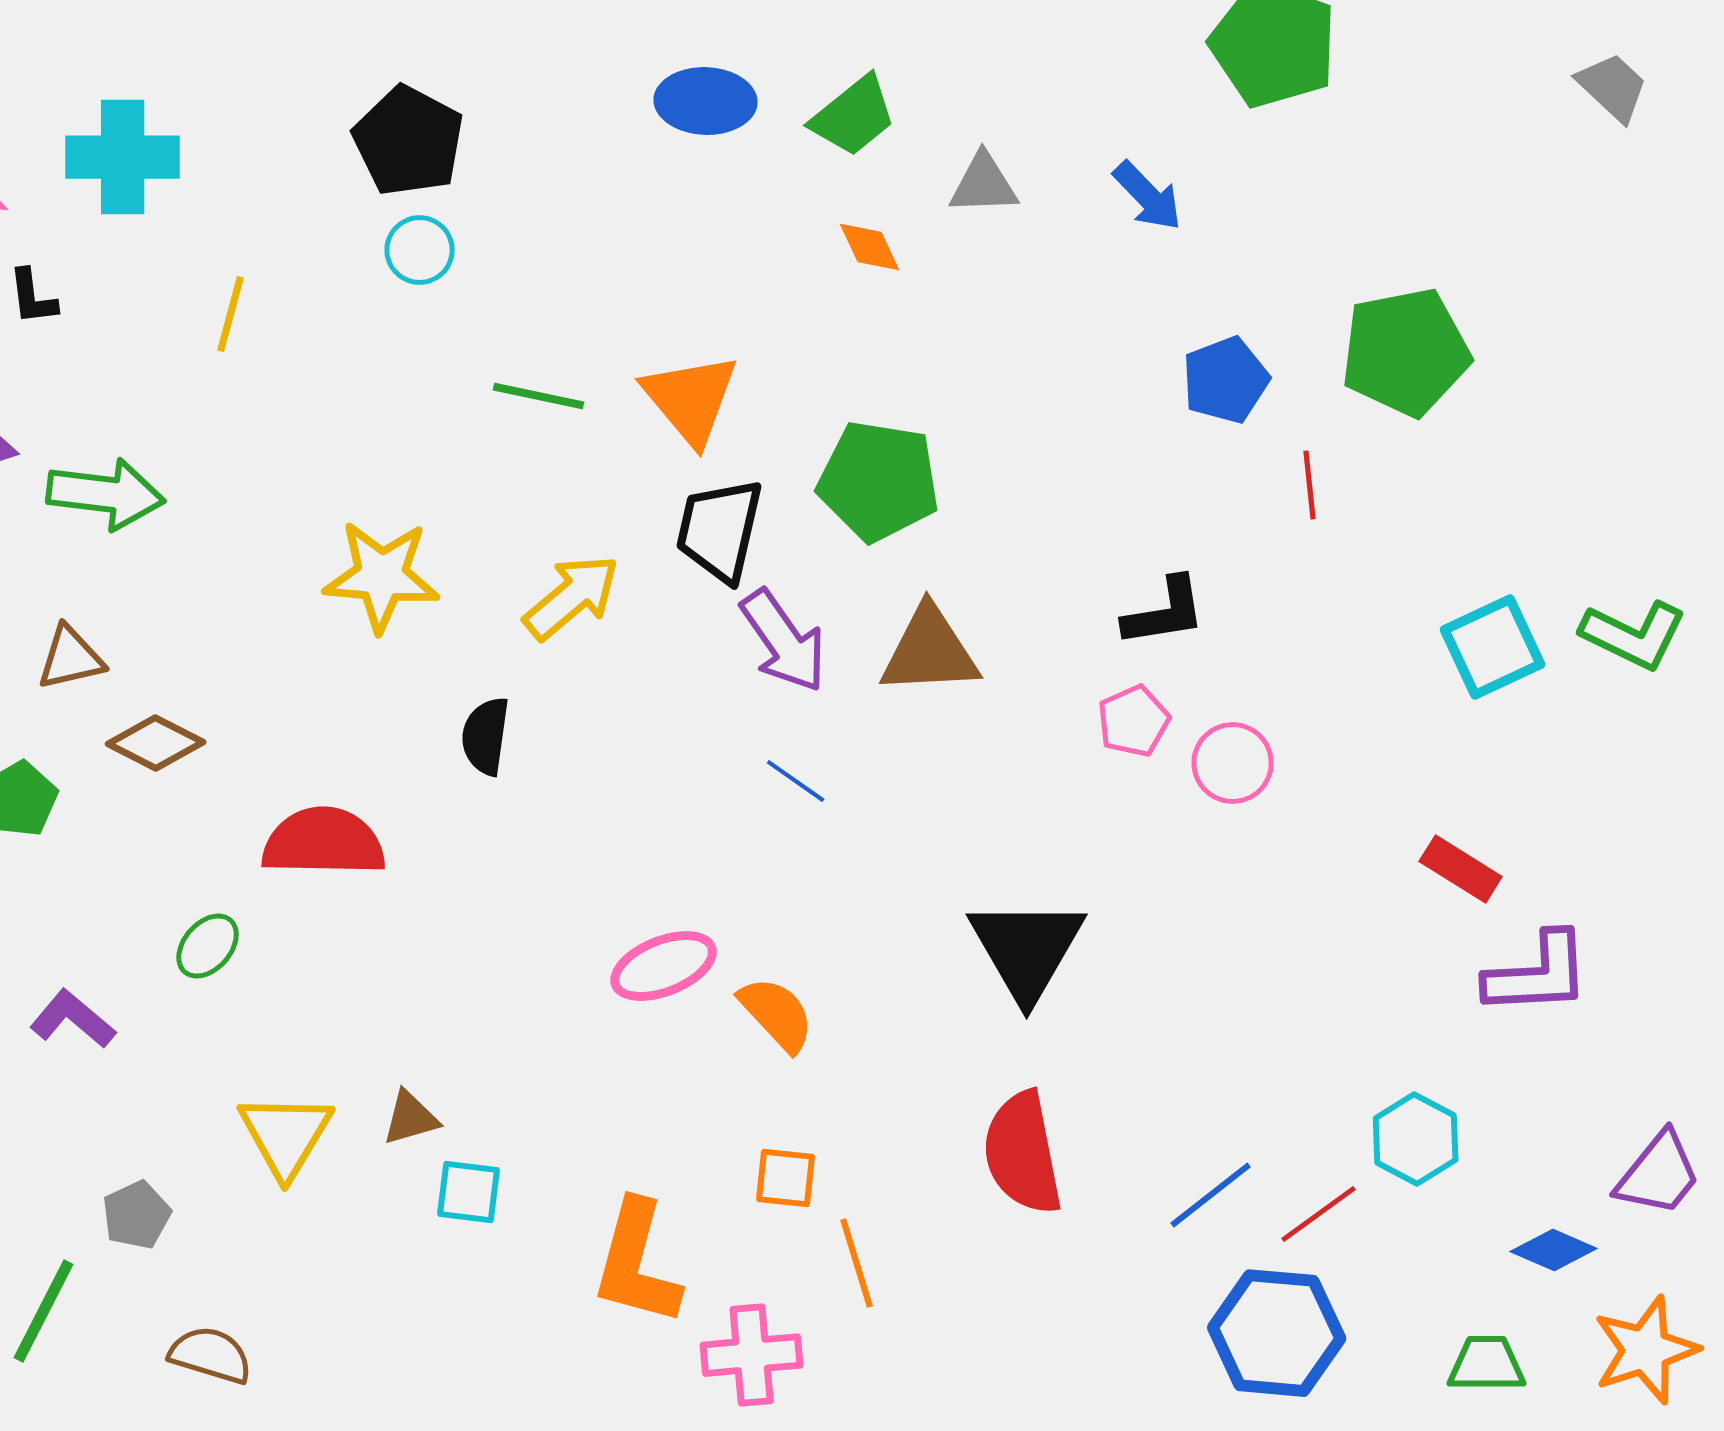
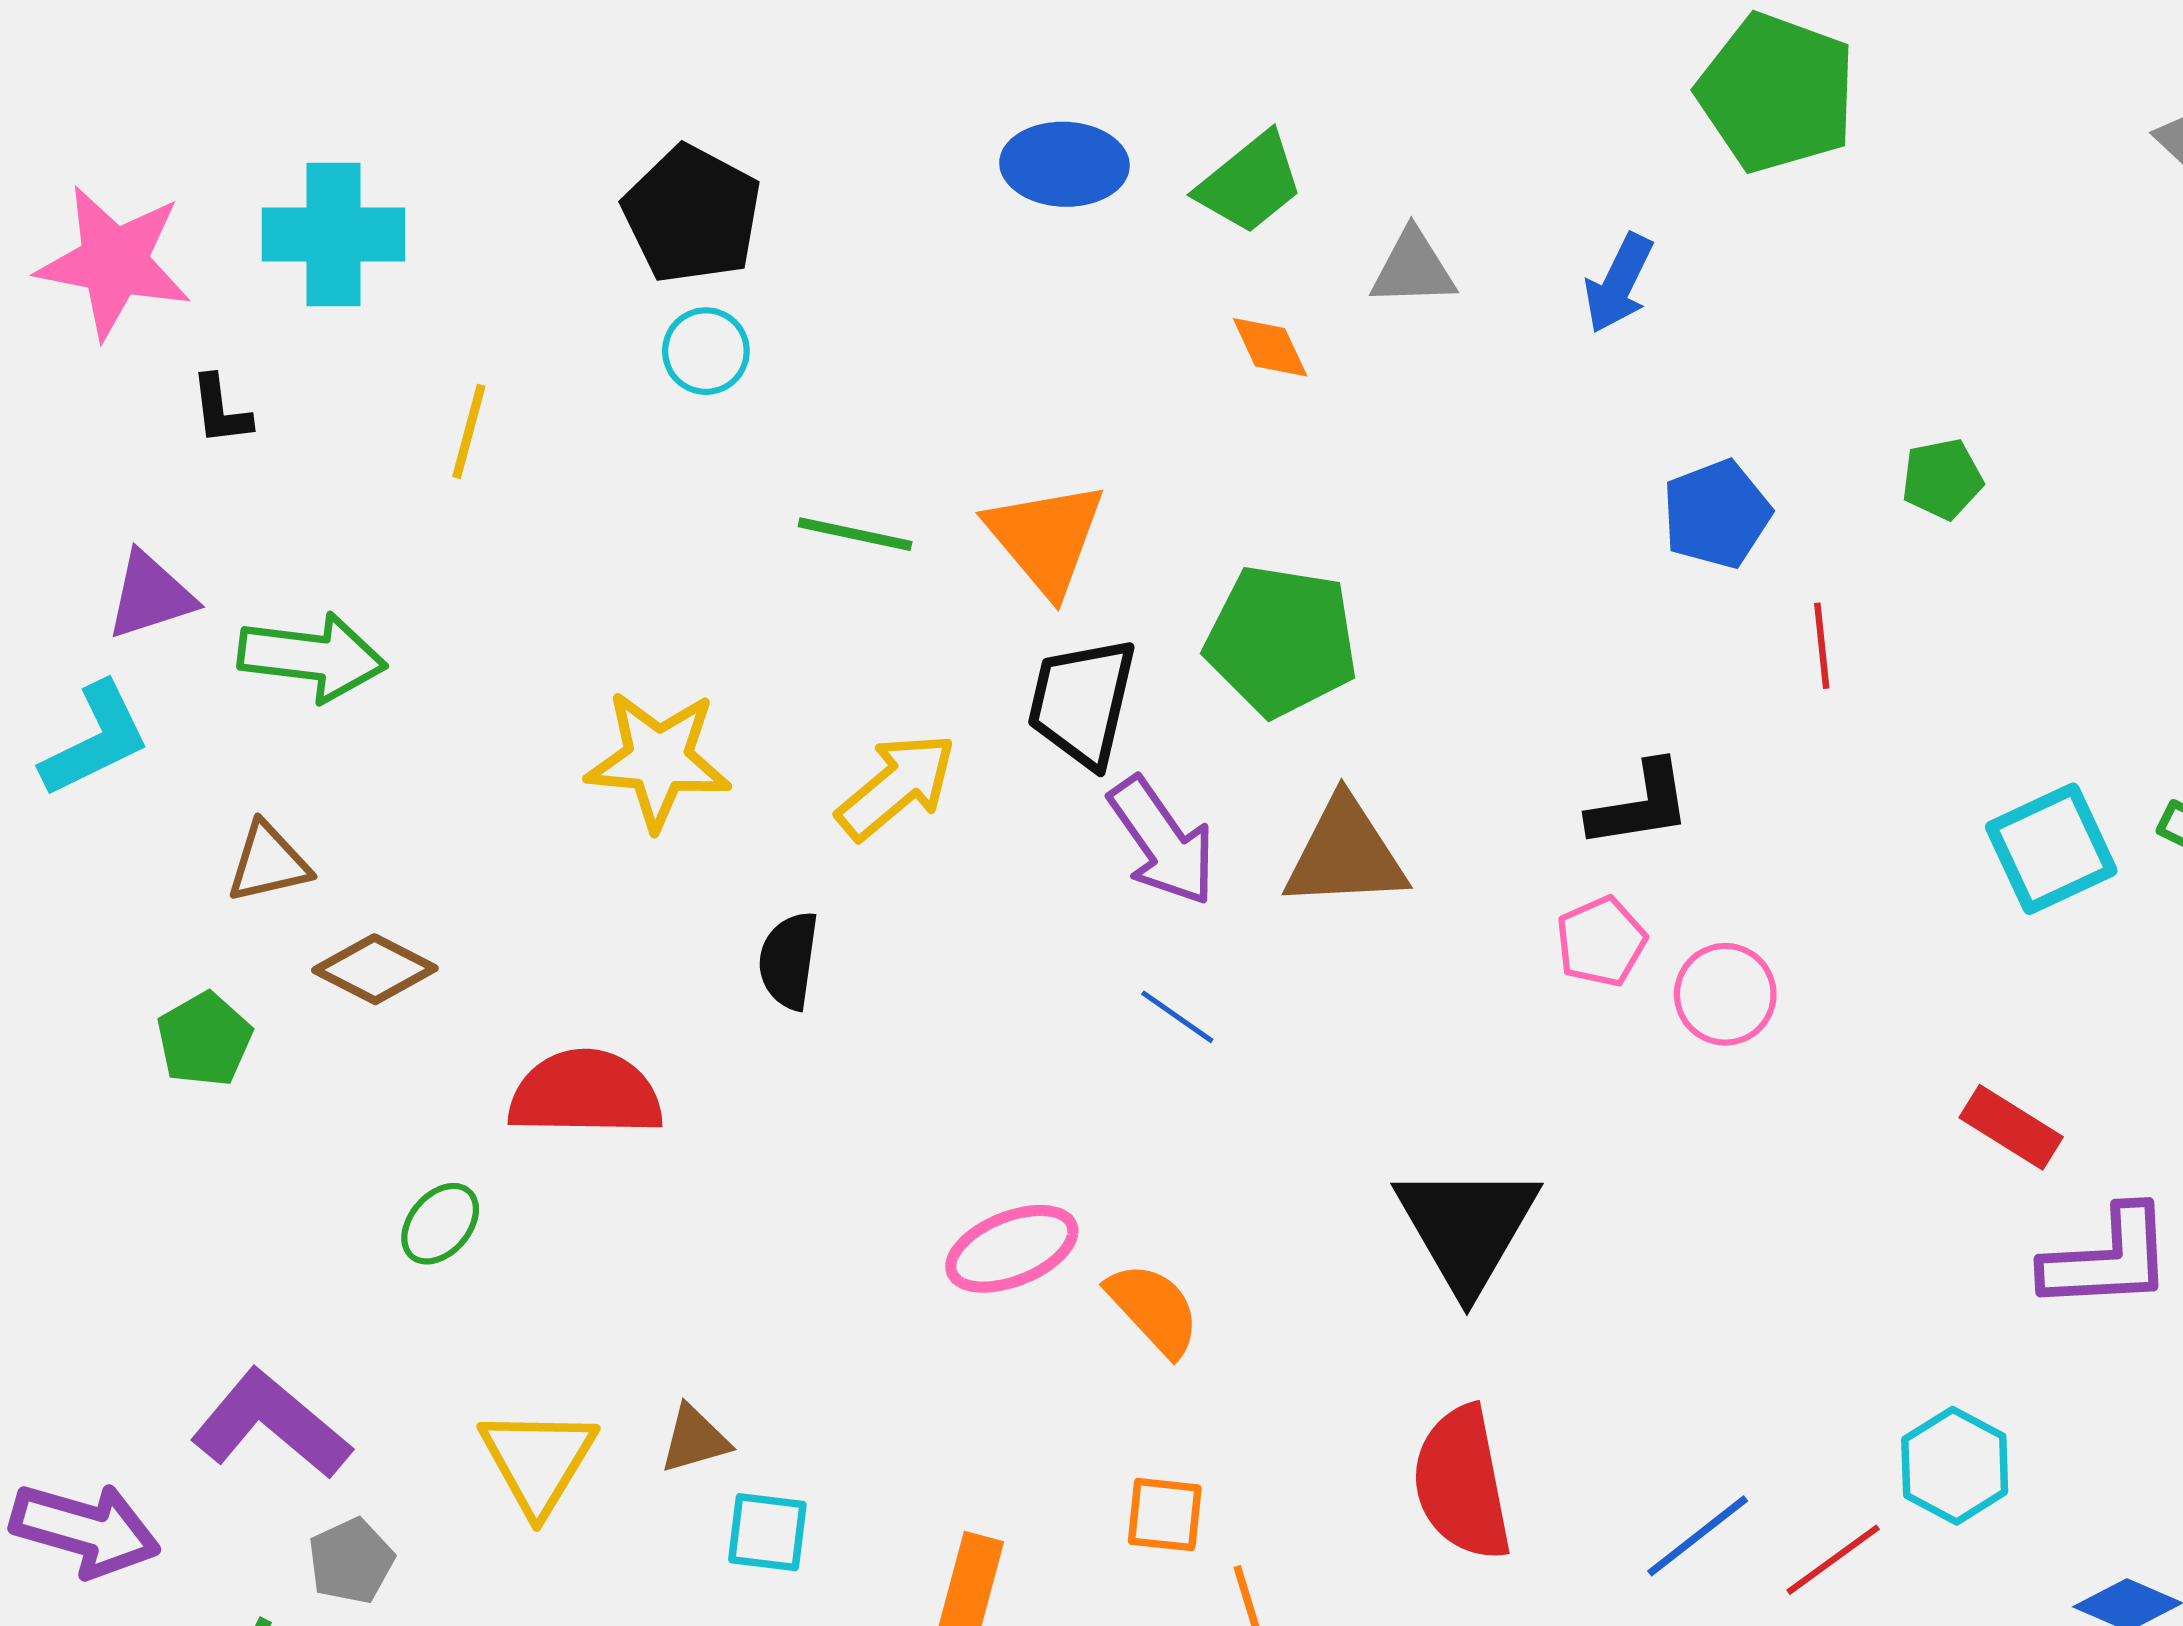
blue arrow: (1148, 196) -> (1619, 283), turned 70
green pentagon: (1406, 352) -> (1942, 479), size x0.5
purple L-shape: (73, 1019) -> (271, 1424), moved, size x1.5

